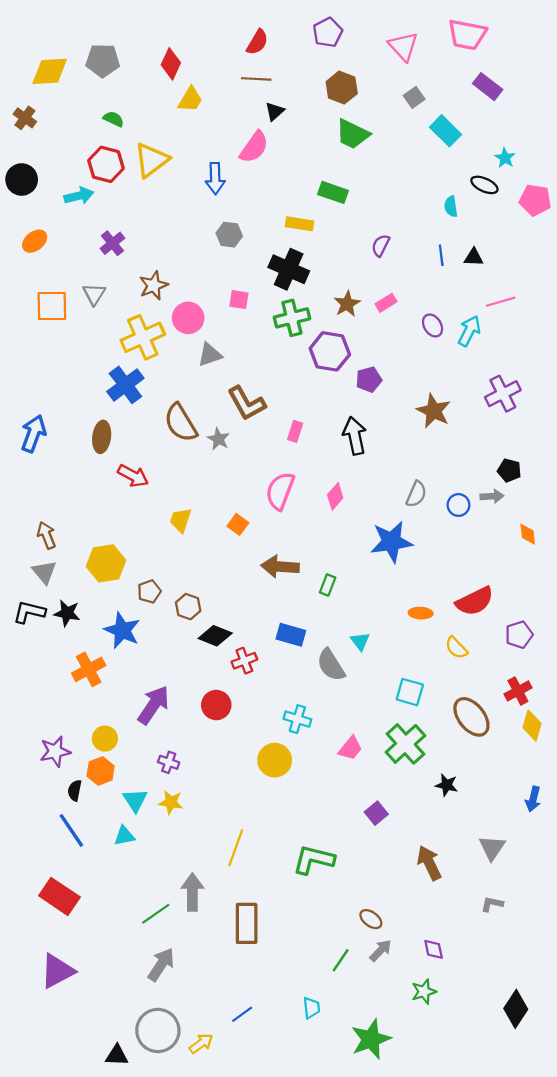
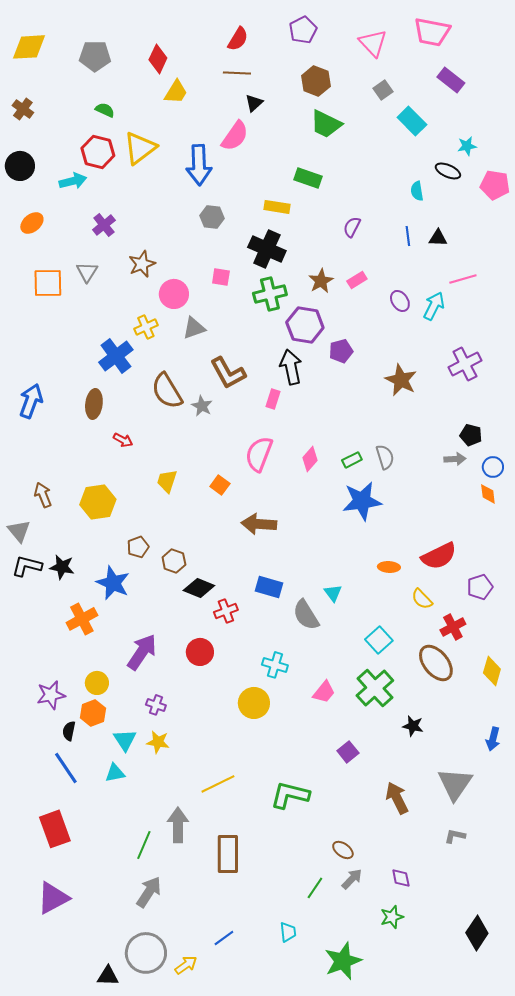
yellow diamond: (50, 71) -> (29, 47), moved
cyan star: (505, 158) -> (467, 146), turned 30
blue arrow: (215, 178) -> (199, 165), size x1.4
yellow cross: (143, 337) -> (146, 327), moved, size x0.6
black arrow: (355, 436) -> (291, 367), moved
red arrow: (133, 476) -> (123, 440), size x0.7
gray semicircle: (416, 494) -> (385, 457), turned -40
blue circle: (458, 505) -> (493, 467), moved
yellow hexagon: (106, 563) -> (98, 502), moved
gray triangle: (44, 572) -> (19, 531), moved
green rectangle: (328, 585) -> (352, 460), moved, turned 42
red cross: (518, 691) -> (453, 627), moved
cyan square: (410, 692) -> (379, 640), turned 32
yellow line: (236, 848) -> (218, 784), turned 44
gray triangle: (492, 848) -> (455, 784), size x1.4
red rectangle: (59, 896) -> (55, 829), turned 36
green line: (156, 914) -> (144, 845), turned -32

